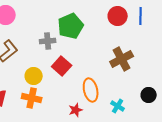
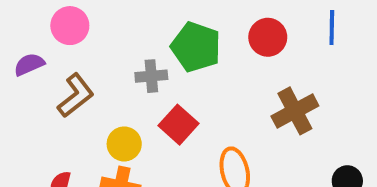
red circle: (118, 16) -> (268, 37), moved
green pentagon: (71, 26) -> (196, 47), turned -30

